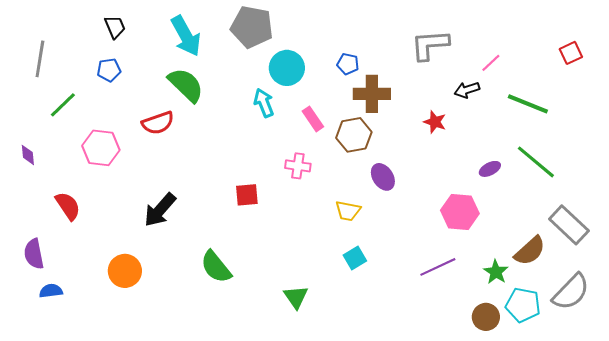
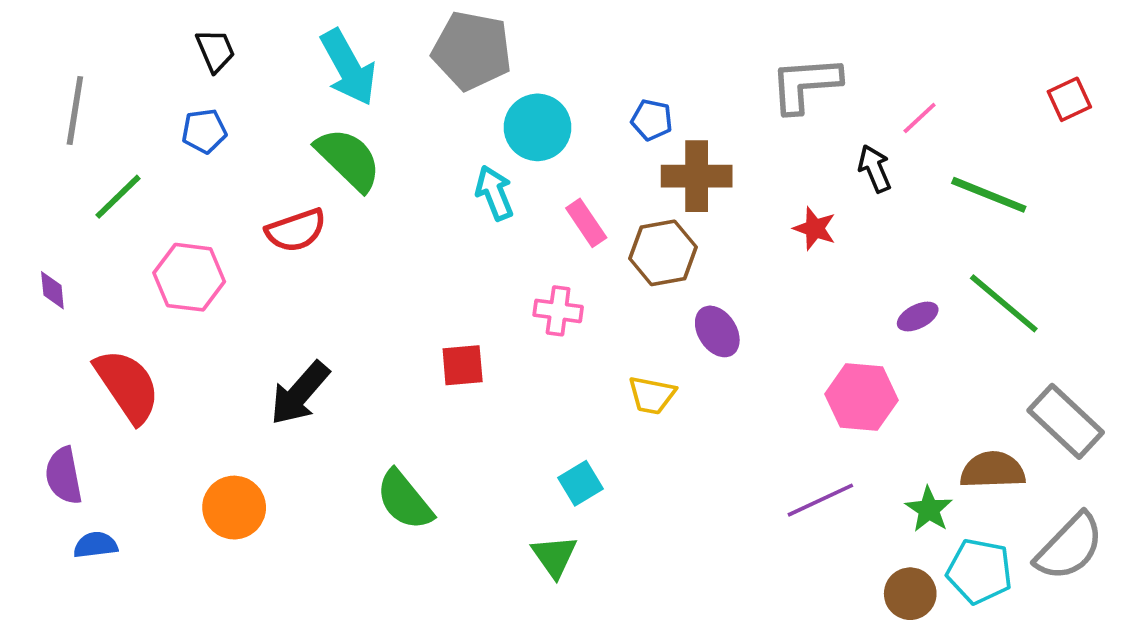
black arrow: (467, 90) -> (875, 169), turned 85
red semicircle: (68, 206) -> (127, 386), size x1.4
brown semicircle: (530, 251) -> (993, 470), turned -140
cyan square: (355, 258) -> (581, 483), moved

